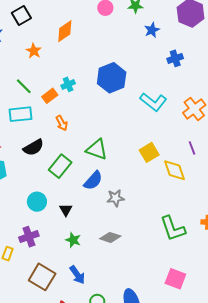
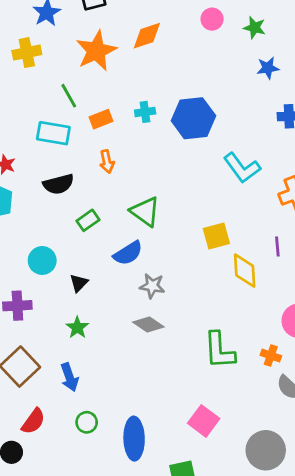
orange star: (34, 51) -> (96, 51), size x1.8
cyan cross: (68, 84) -> (145, 112), moved
green rectangle: (60, 166) -> (88, 220), size x0.7
gray diamond: (110, 237) -> (148, 325), moved

